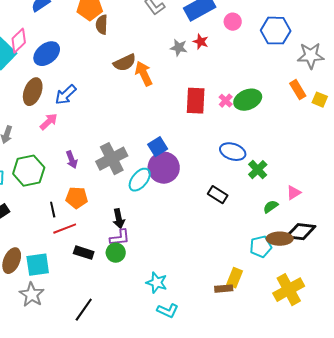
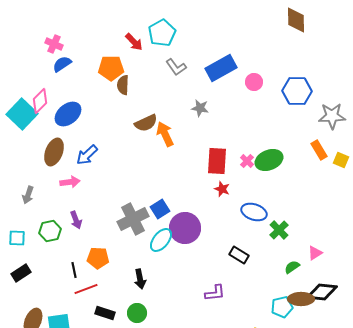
red star: (201, 42) -> (222, 189), moved
pink arrow: (49, 122) -> (70, 182), turned 36
blue square: (158, 147) -> (160, 209), moved
purple arrow: (72, 160) -> (76, 220), moved
green hexagon: (29, 171) -> (50, 231), size x0.7
purple L-shape: (120, 238) -> (215, 293), moved

